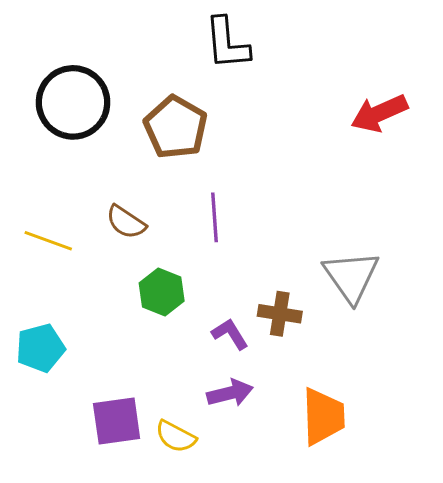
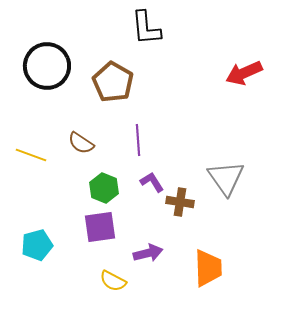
purple L-shape: (230, 334) -> (152, 182), moved
cyan pentagon: (40, 348) -> (37, 245), moved
purple square: (117, 421) -> (100, 227), moved

